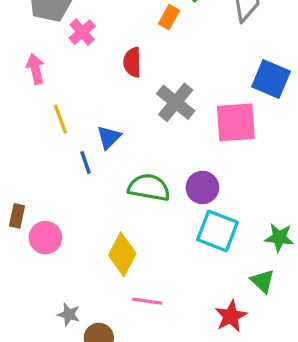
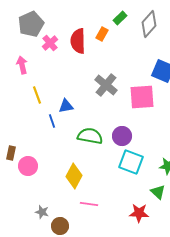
red semicircle: (132, 62) -> (78, 41), moved, size x1.4
blue triangle: (109, 137) -> (66, 106), turned 35
red star: (231, 316) -> (139, 213), turned 30

